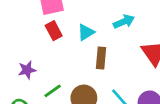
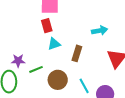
cyan triangle: (86, 32) -> (54, 44), moved
purple star: (27, 70) -> (18, 61), moved

